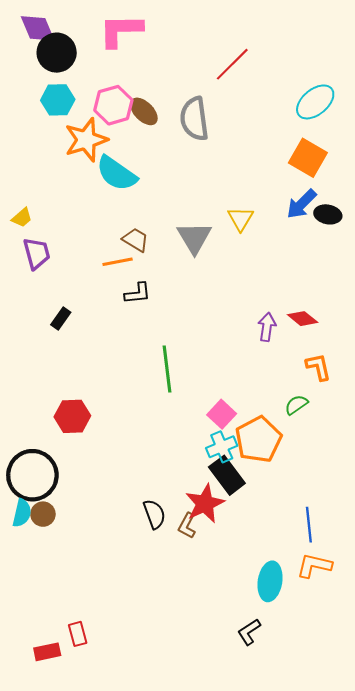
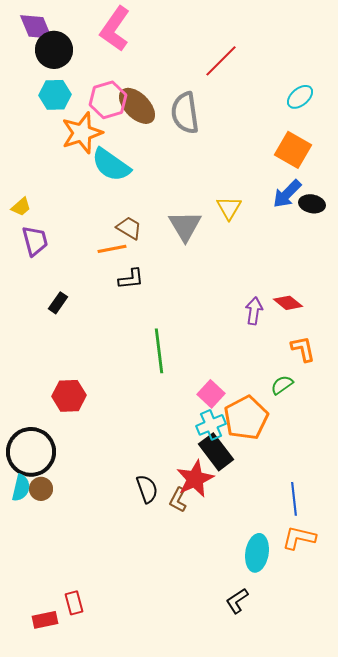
pink L-shape: (121, 30) -> (115, 29), turned -54
cyan ellipse: (315, 102) -> (300, 97), size x0.7
brown ellipse: (144, 111) -> (137, 106), size x1.4

